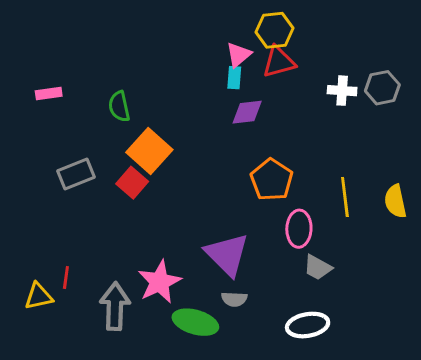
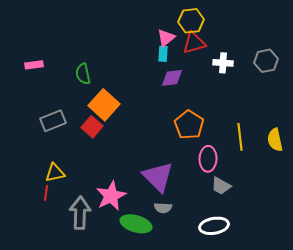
white cross: (342, 91) -> (223, 63), moved
yellow triangle: (39, 296) -> (55, 173), moved

